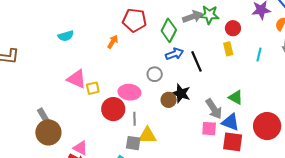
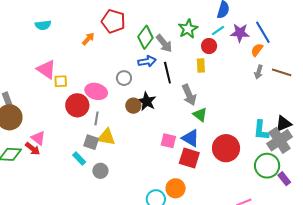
green star: (209, 15) -> (188, 29), turned 30
gray arrow: (192, 17) -> (164, 43), moved, turned 60
cyan line: (259, 54) -> (218, 31), moved, turned 32
gray arrow: (214, 109) -> (189, 95), moved

